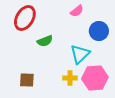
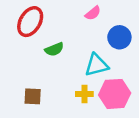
cyan triangle: (80, 54) -> (97, 65), turned 30

